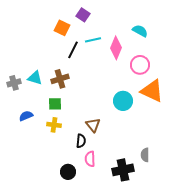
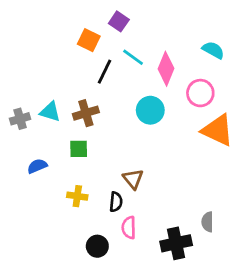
cyan semicircle: (140, 31) -> (213, 50), moved
cyan line: (93, 40) -> (133, 57), turned 49
cyan circle: (123, 101) -> (150, 110), moved
yellow cross: (54, 125) -> (77, 196), moved

